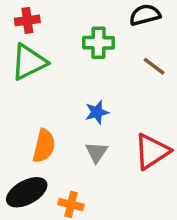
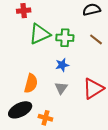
green cross: (98, 43) -> (65, 38), moved
green triangle: (29, 62) -> (40, 34), moved

